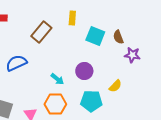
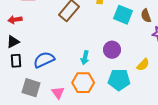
blue semicircle: (16, 63) -> (44, 60), moved
cyan arrow: (57, 79) -> (85, 58), turned 64

